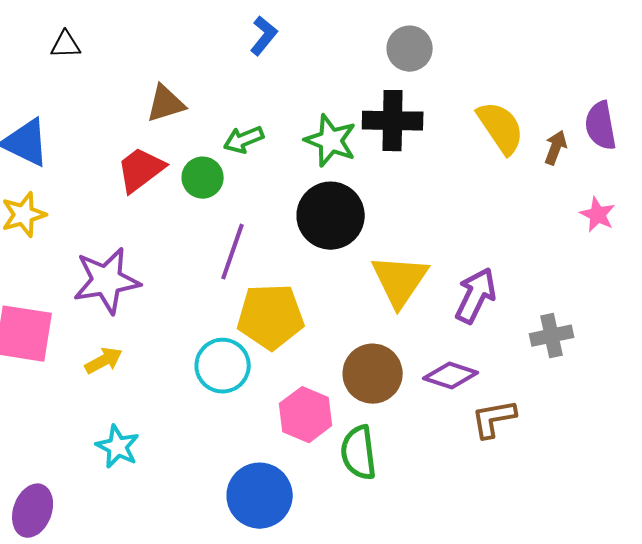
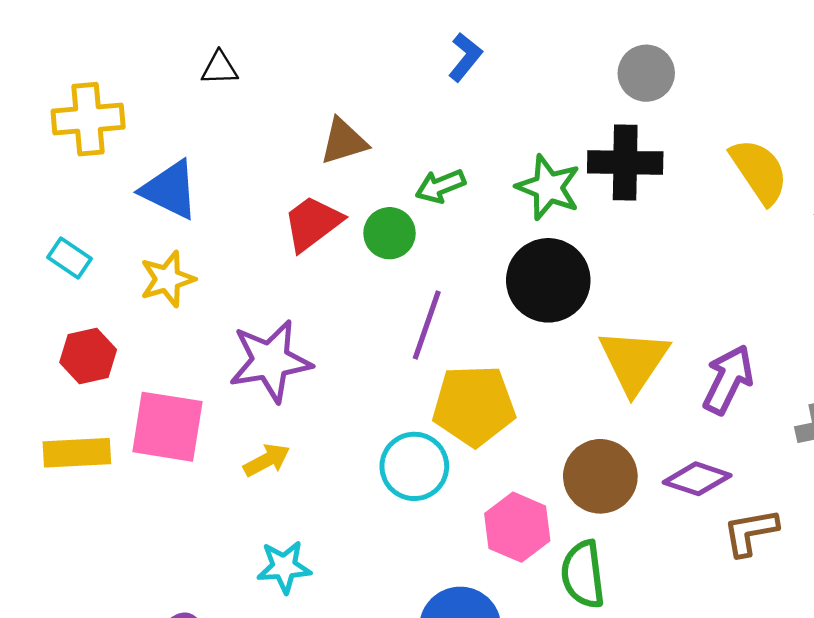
cyan star: (118, 447) -> (284, 567), turned -30

